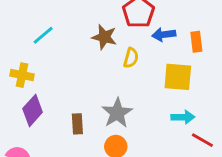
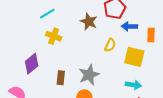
yellow semicircle: (131, 58) -> (110, 45), moved
yellow cross: (22, 75) -> (54, 36), moved

